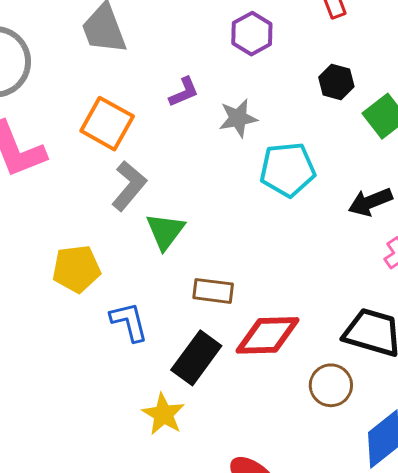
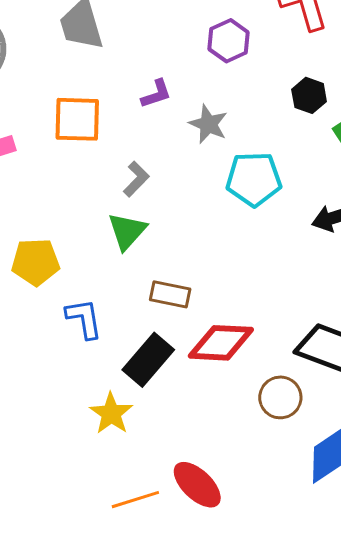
gray star: (238, 118) -> (208, 124), turned 30
orange square: (107, 124) -> (77, 119), turned -32
gray L-shape: (129, 186) -> (136, 179), moved, size x0.7

